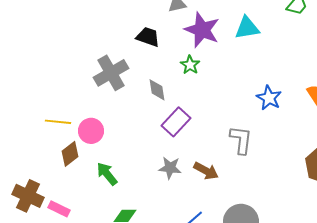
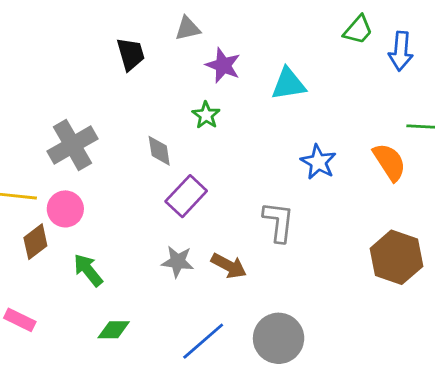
cyan triangle: (247, 28) -> (288, 84), moved
purple star: (202, 30) -> (223, 65), size x0.7
black trapezoid: (148, 37) -> (131, 54), moved, turned 55
gray cross: (111, 73) -> (72, 145), moved

